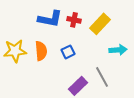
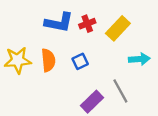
red cross: (74, 20) -> (87, 24), turned -32

